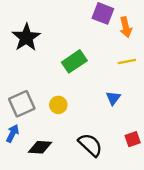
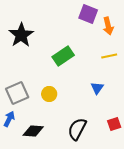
black semicircle: (90, 145) -> (77, 129), turned -105

